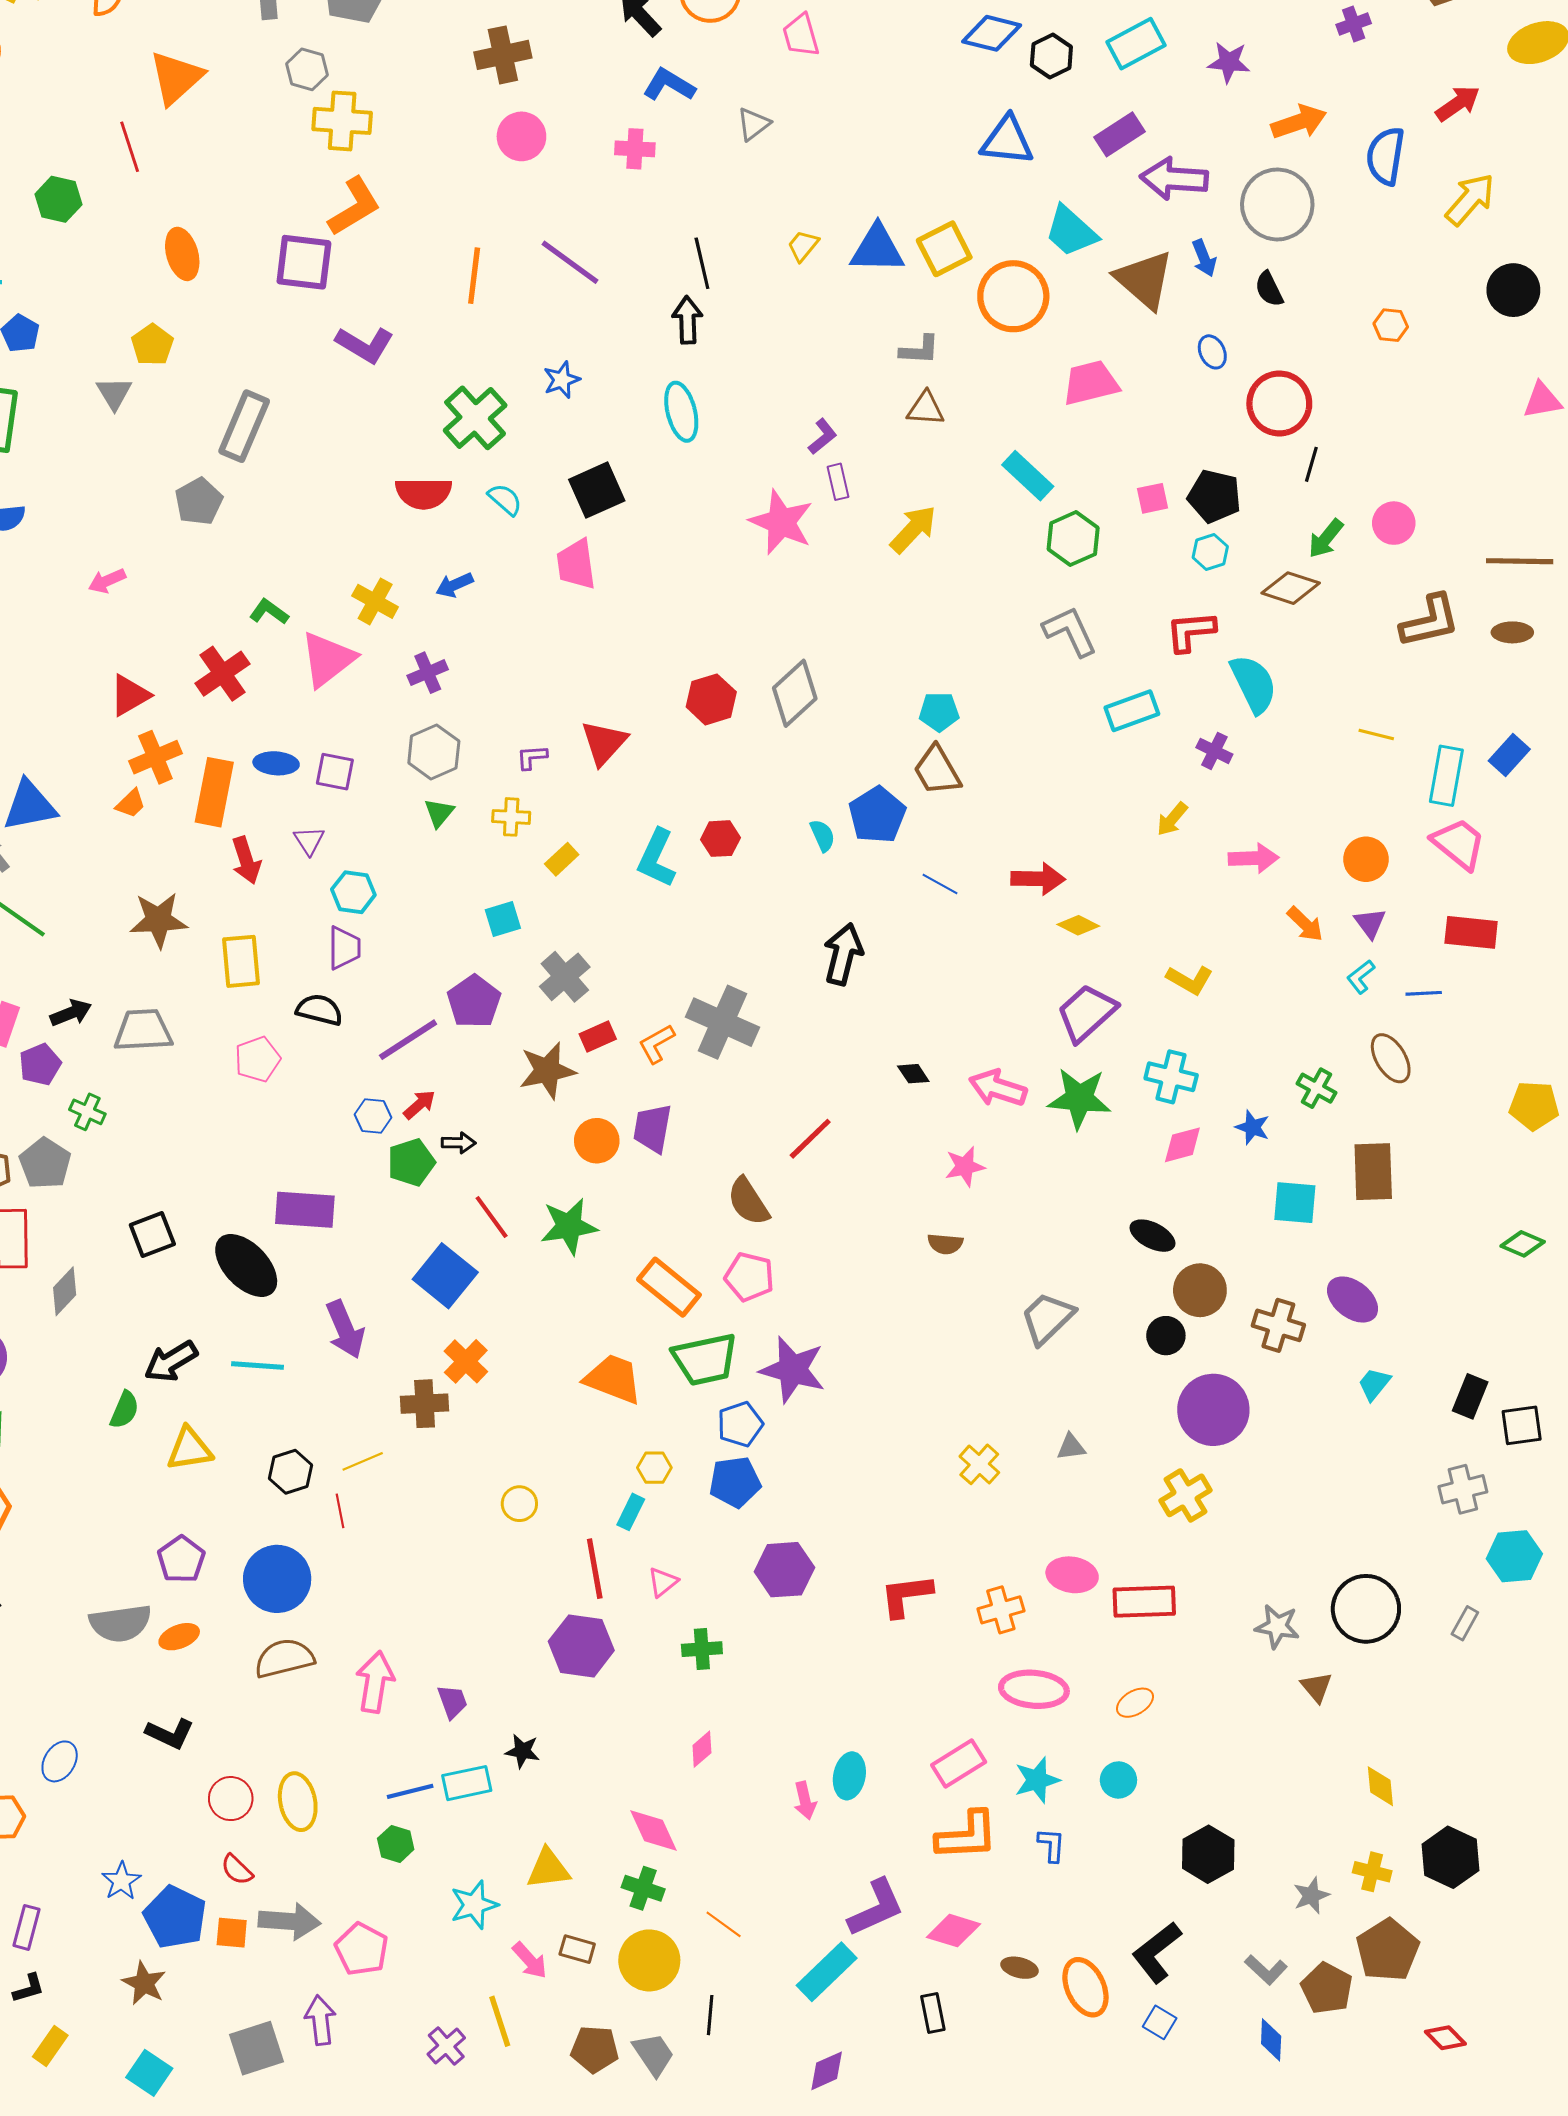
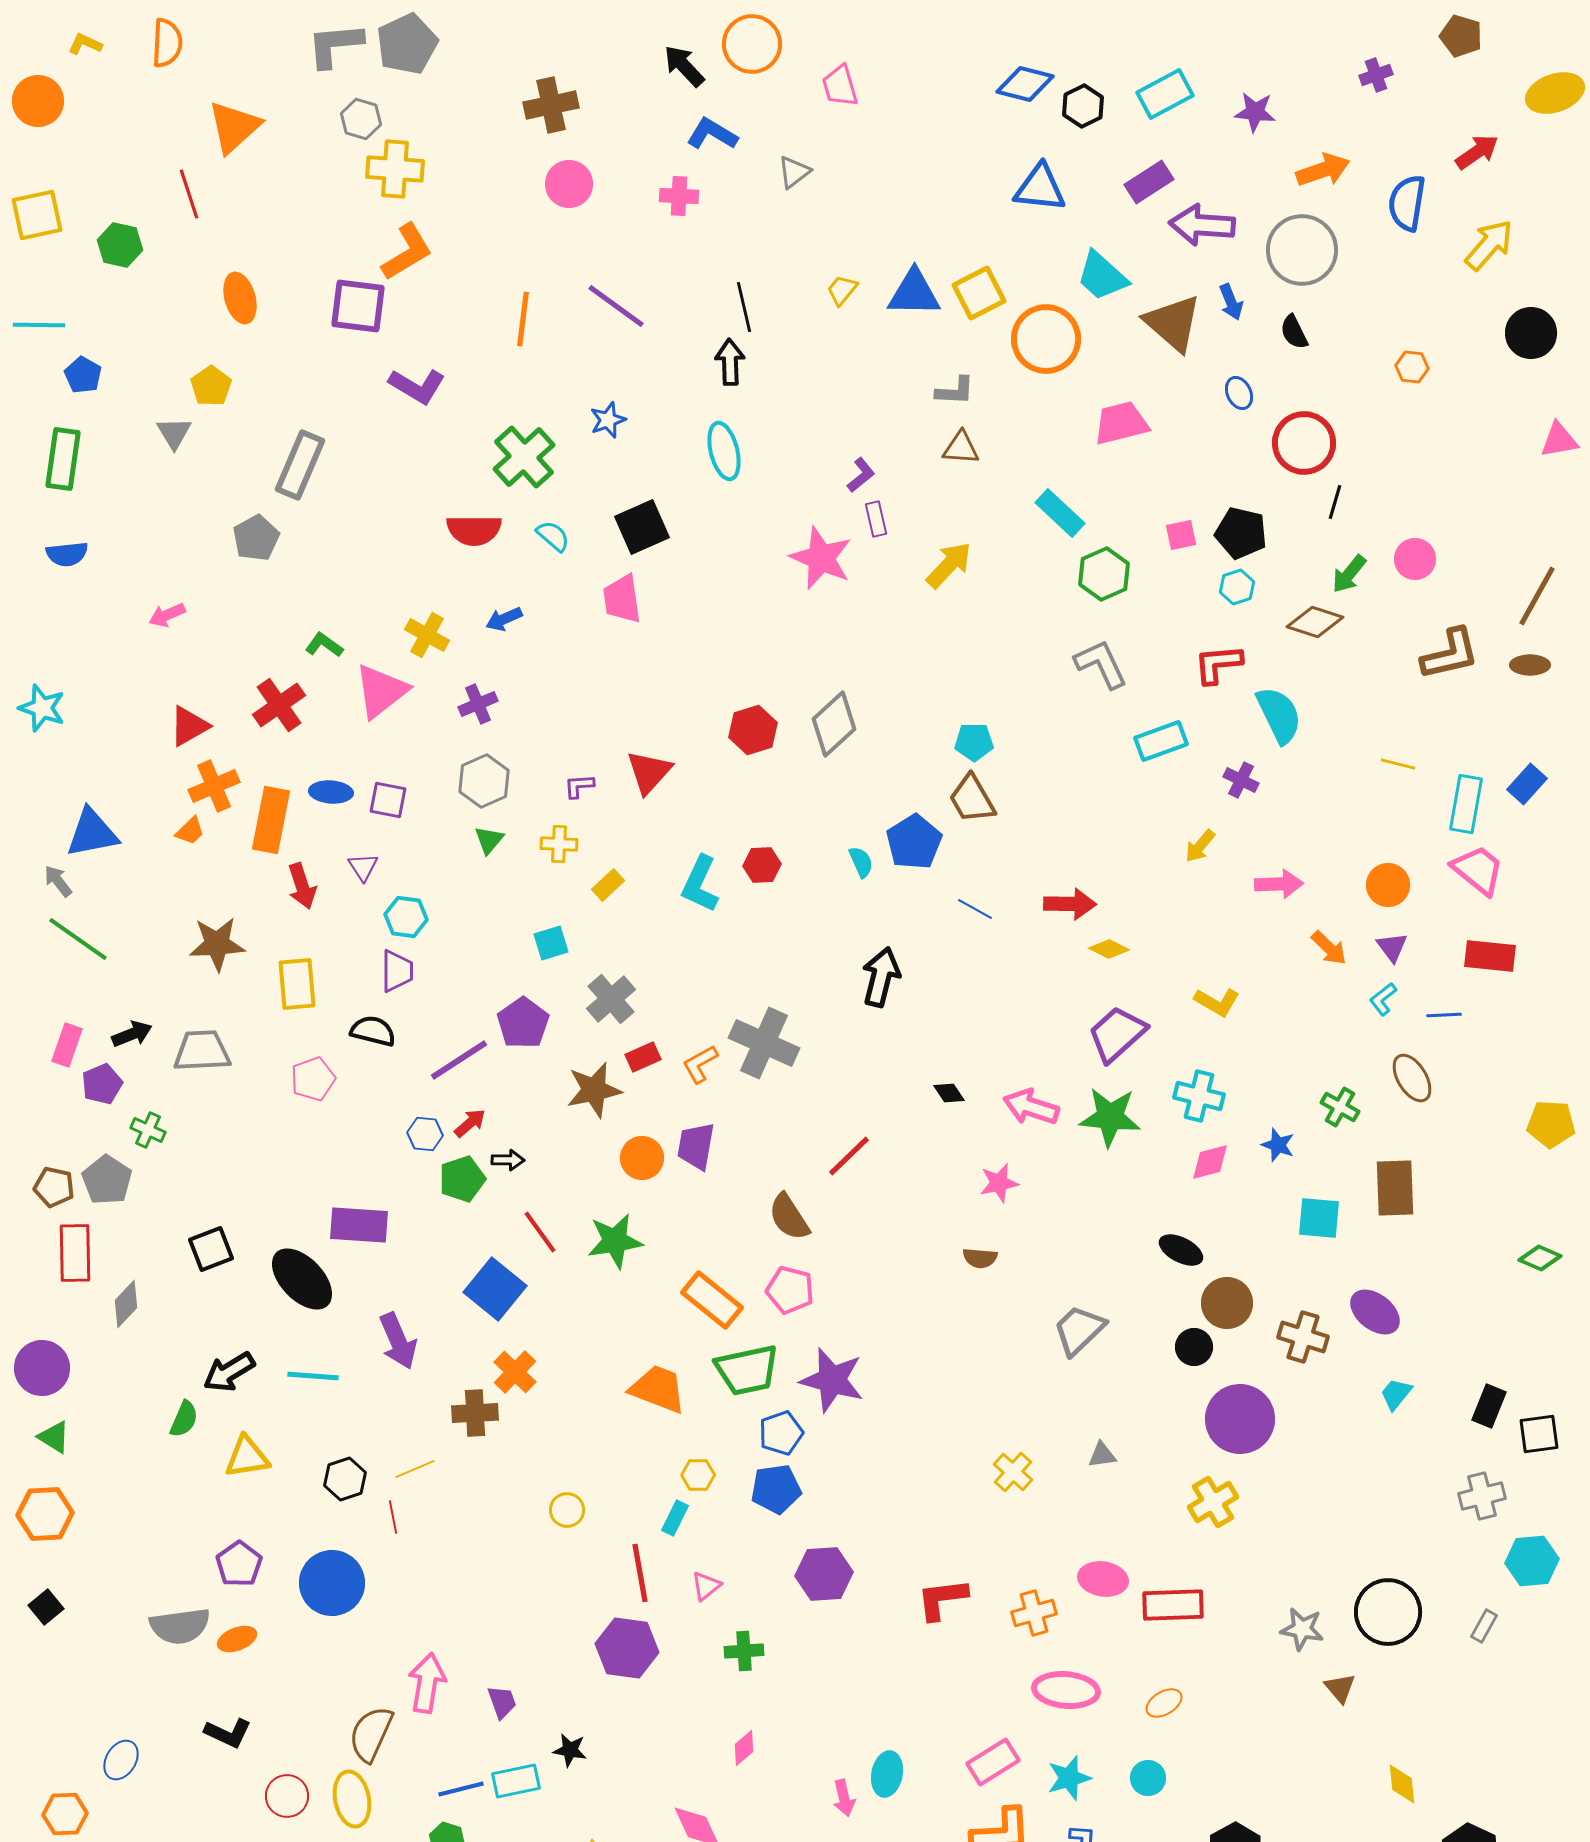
brown line: (1520, 561) -> (1537, 596), turned -62
brown semicircle: (284, 1658) -> (371, 1734), moved, turned -52

